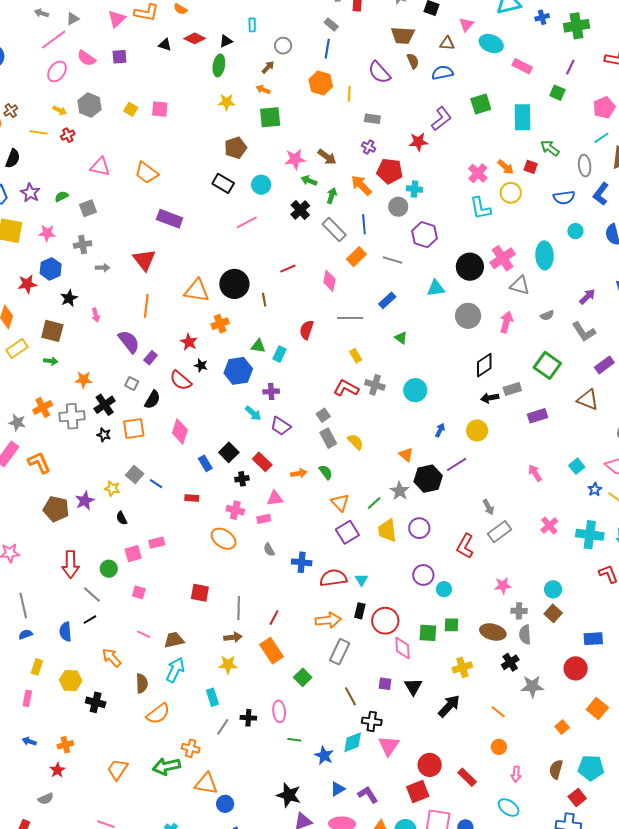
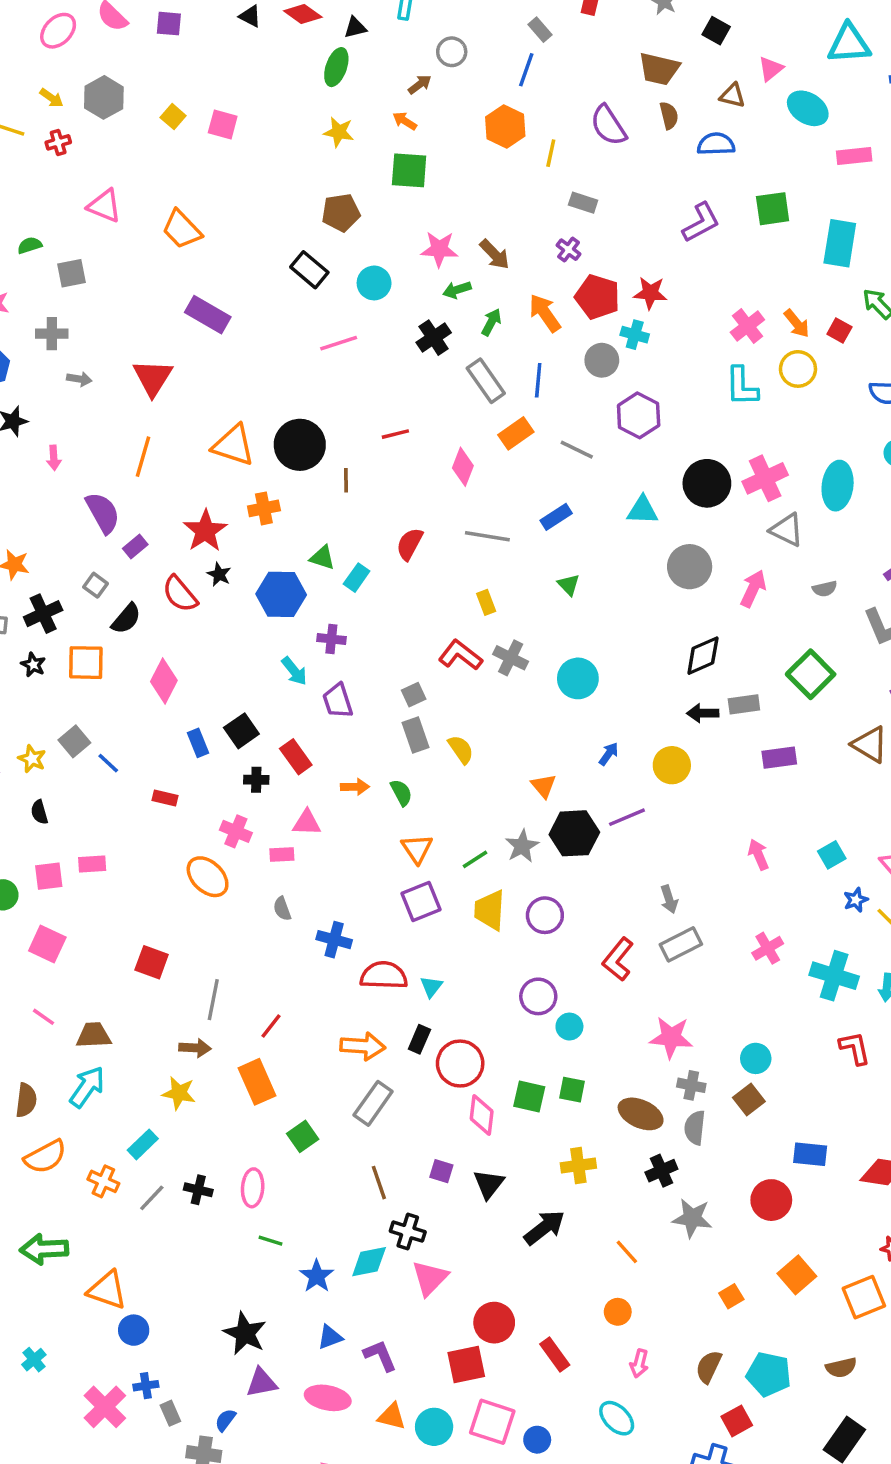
pink rectangle: (522, 66) -> (854, 156), turned -42
red star: (418, 142) -> (650, 293), moved
green arrow: (309, 181) -> (457, 290), turned -49
red star: (189, 342) -> (205, 531), size x1.4
purple trapezoid: (281, 426) -> (338, 701), turned 30
pink star: (503, 586) -> (671, 1037), size x1.4
pink square: (139, 592) -> (47, 944), size x1.5
cyan rectangle: (212, 697) -> (143, 1144), turned 54
orange cross: (191, 748) -> (103, 1181), moved

